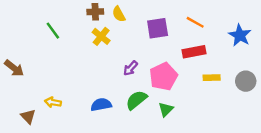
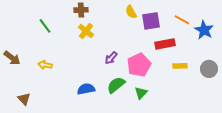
yellow semicircle: (119, 14) -> (131, 12), moved
orange line: (195, 22) -> (182, 20), moved
purple square: (158, 28) -> (151, 21), moved
yellow arrow: (53, 102) -> (45, 65), moved

